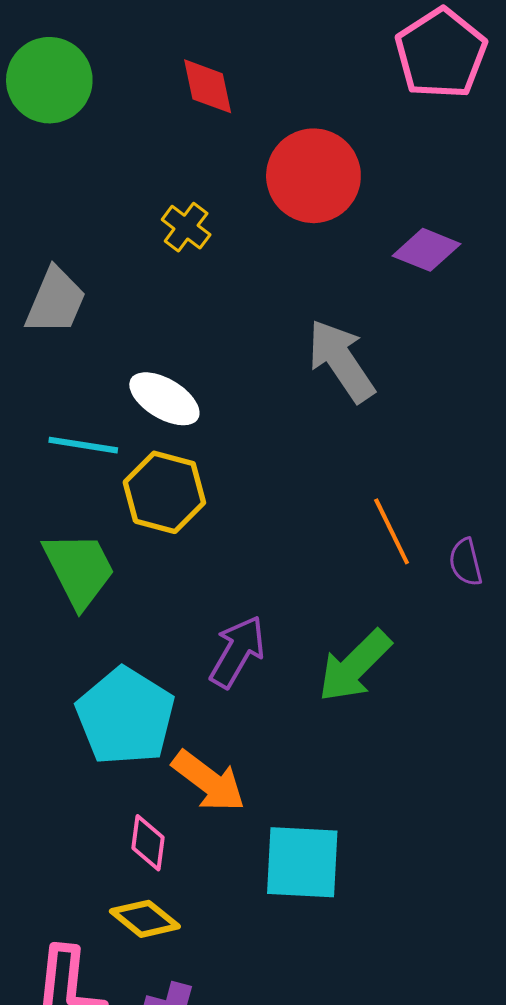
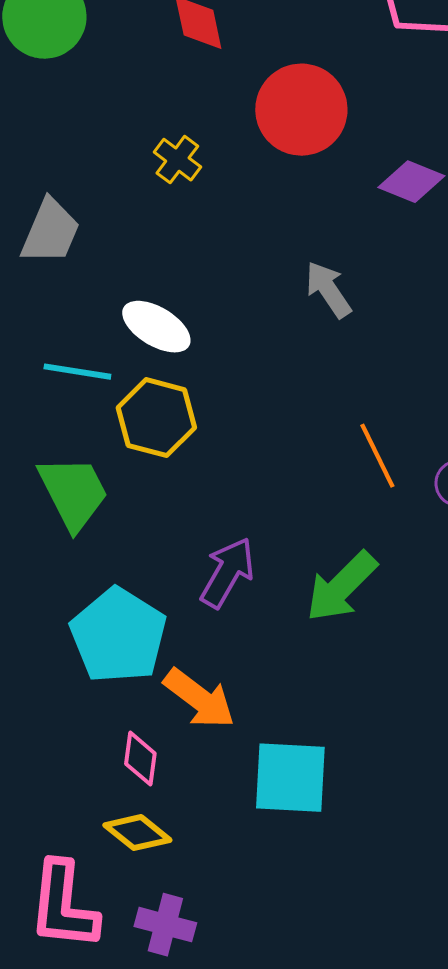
gray arrow: (341, 361) -> (328, 290), size x0.7

